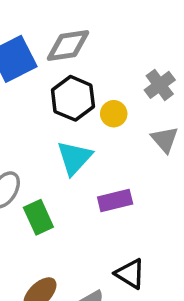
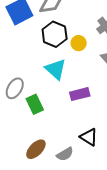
cyan triangle: (74, 158) -> (56, 69), turned -30

